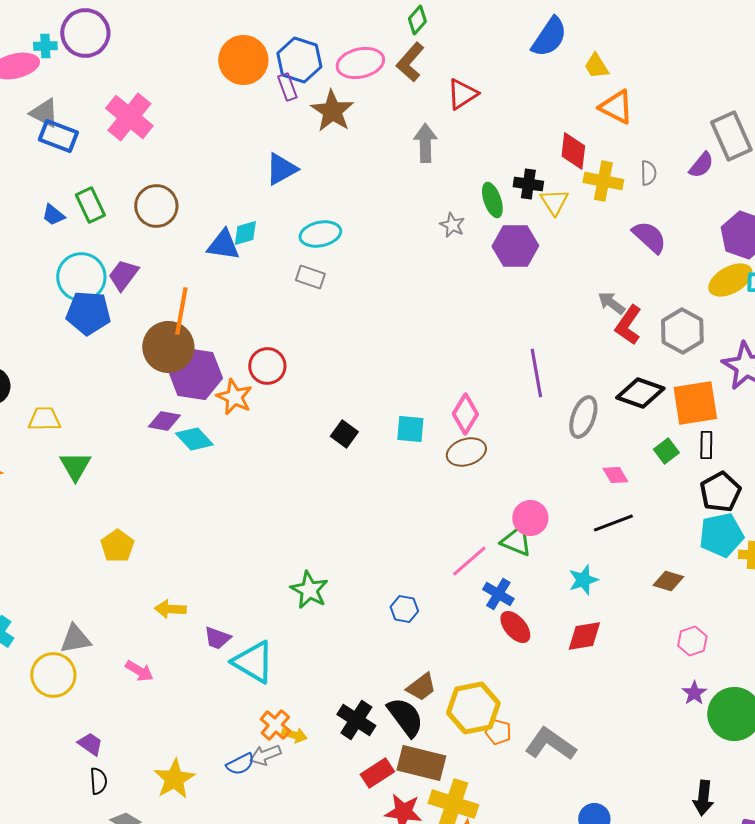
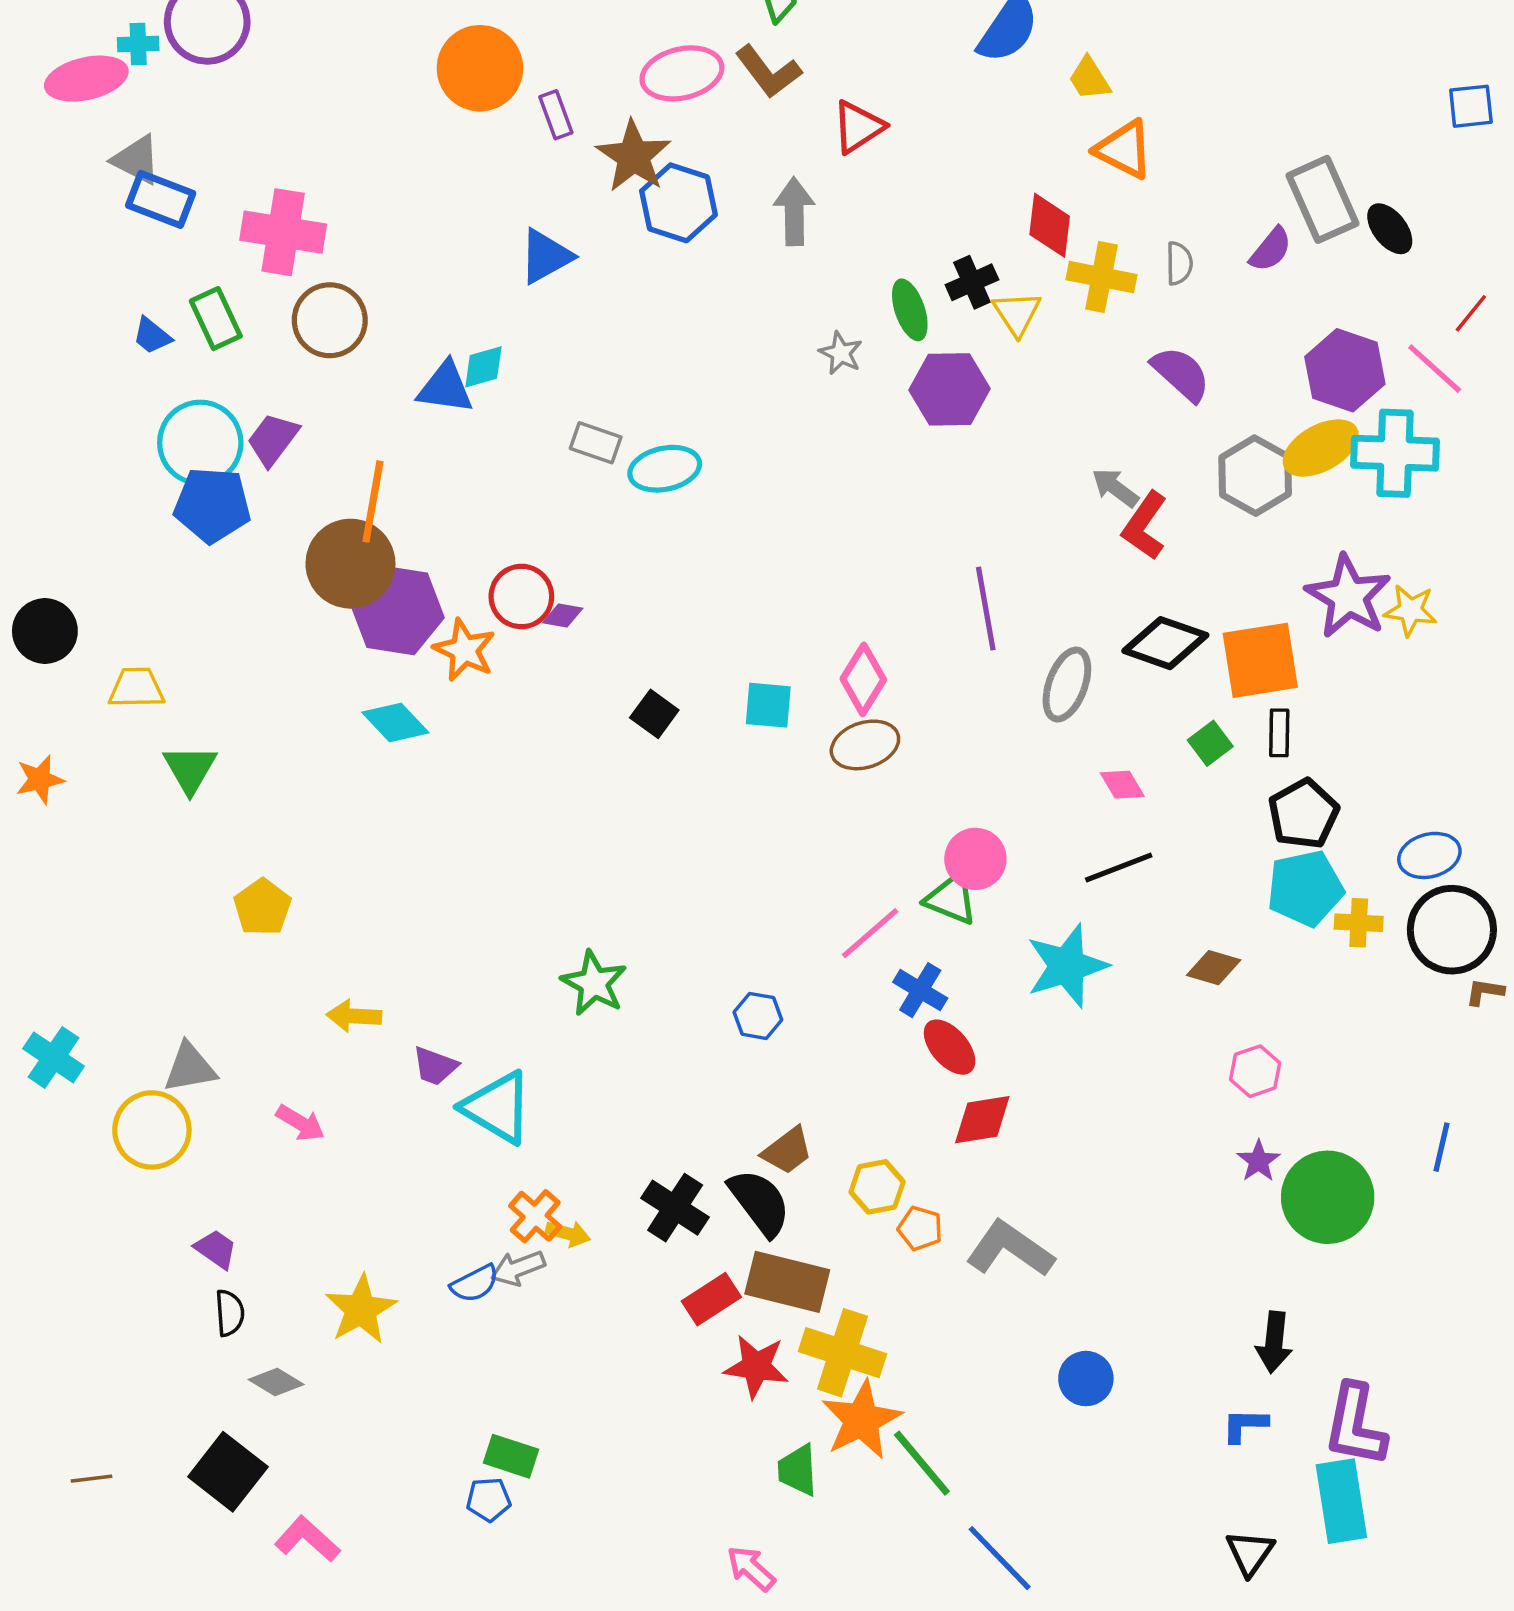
blue hexagon: (299, 60) -> (678, 203), moved
brown L-shape: (410, 62) -> (768, 72), turned -78
pink cross: (129, 117) -> (283, 232), moved, turned -30
black cross: (528, 184) -> (972, 282), turned -32
cyan ellipse: (320, 234) -> (665, 469), moved
gray hexagon: (682, 331) -> (1255, 476), moved
purple diamond: (164, 421) -> (563, 615), moved, size x0.7
cyan star: (583, 580) -> (1067, 966), size x1.6
red diamond: (584, 636) -> (982, 1120), moved
yellow hexagon: (473, 708) -> (877, 1187), size x0.6

